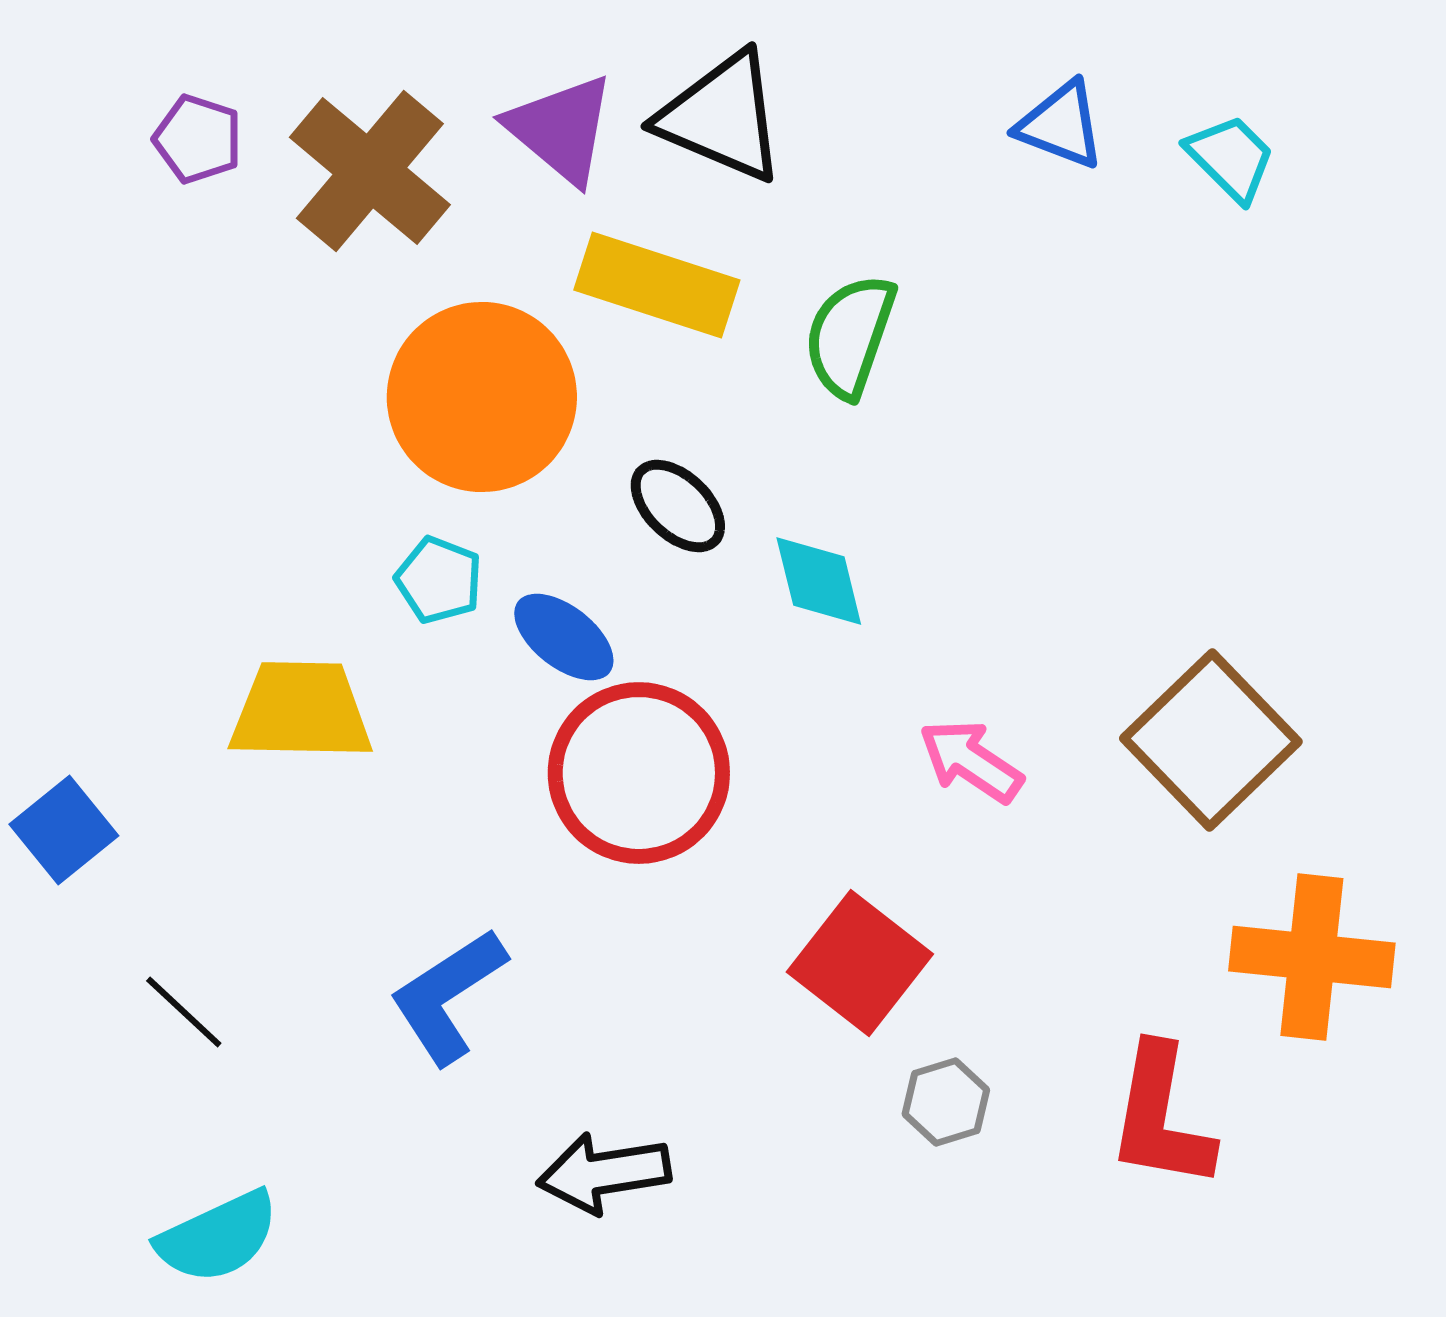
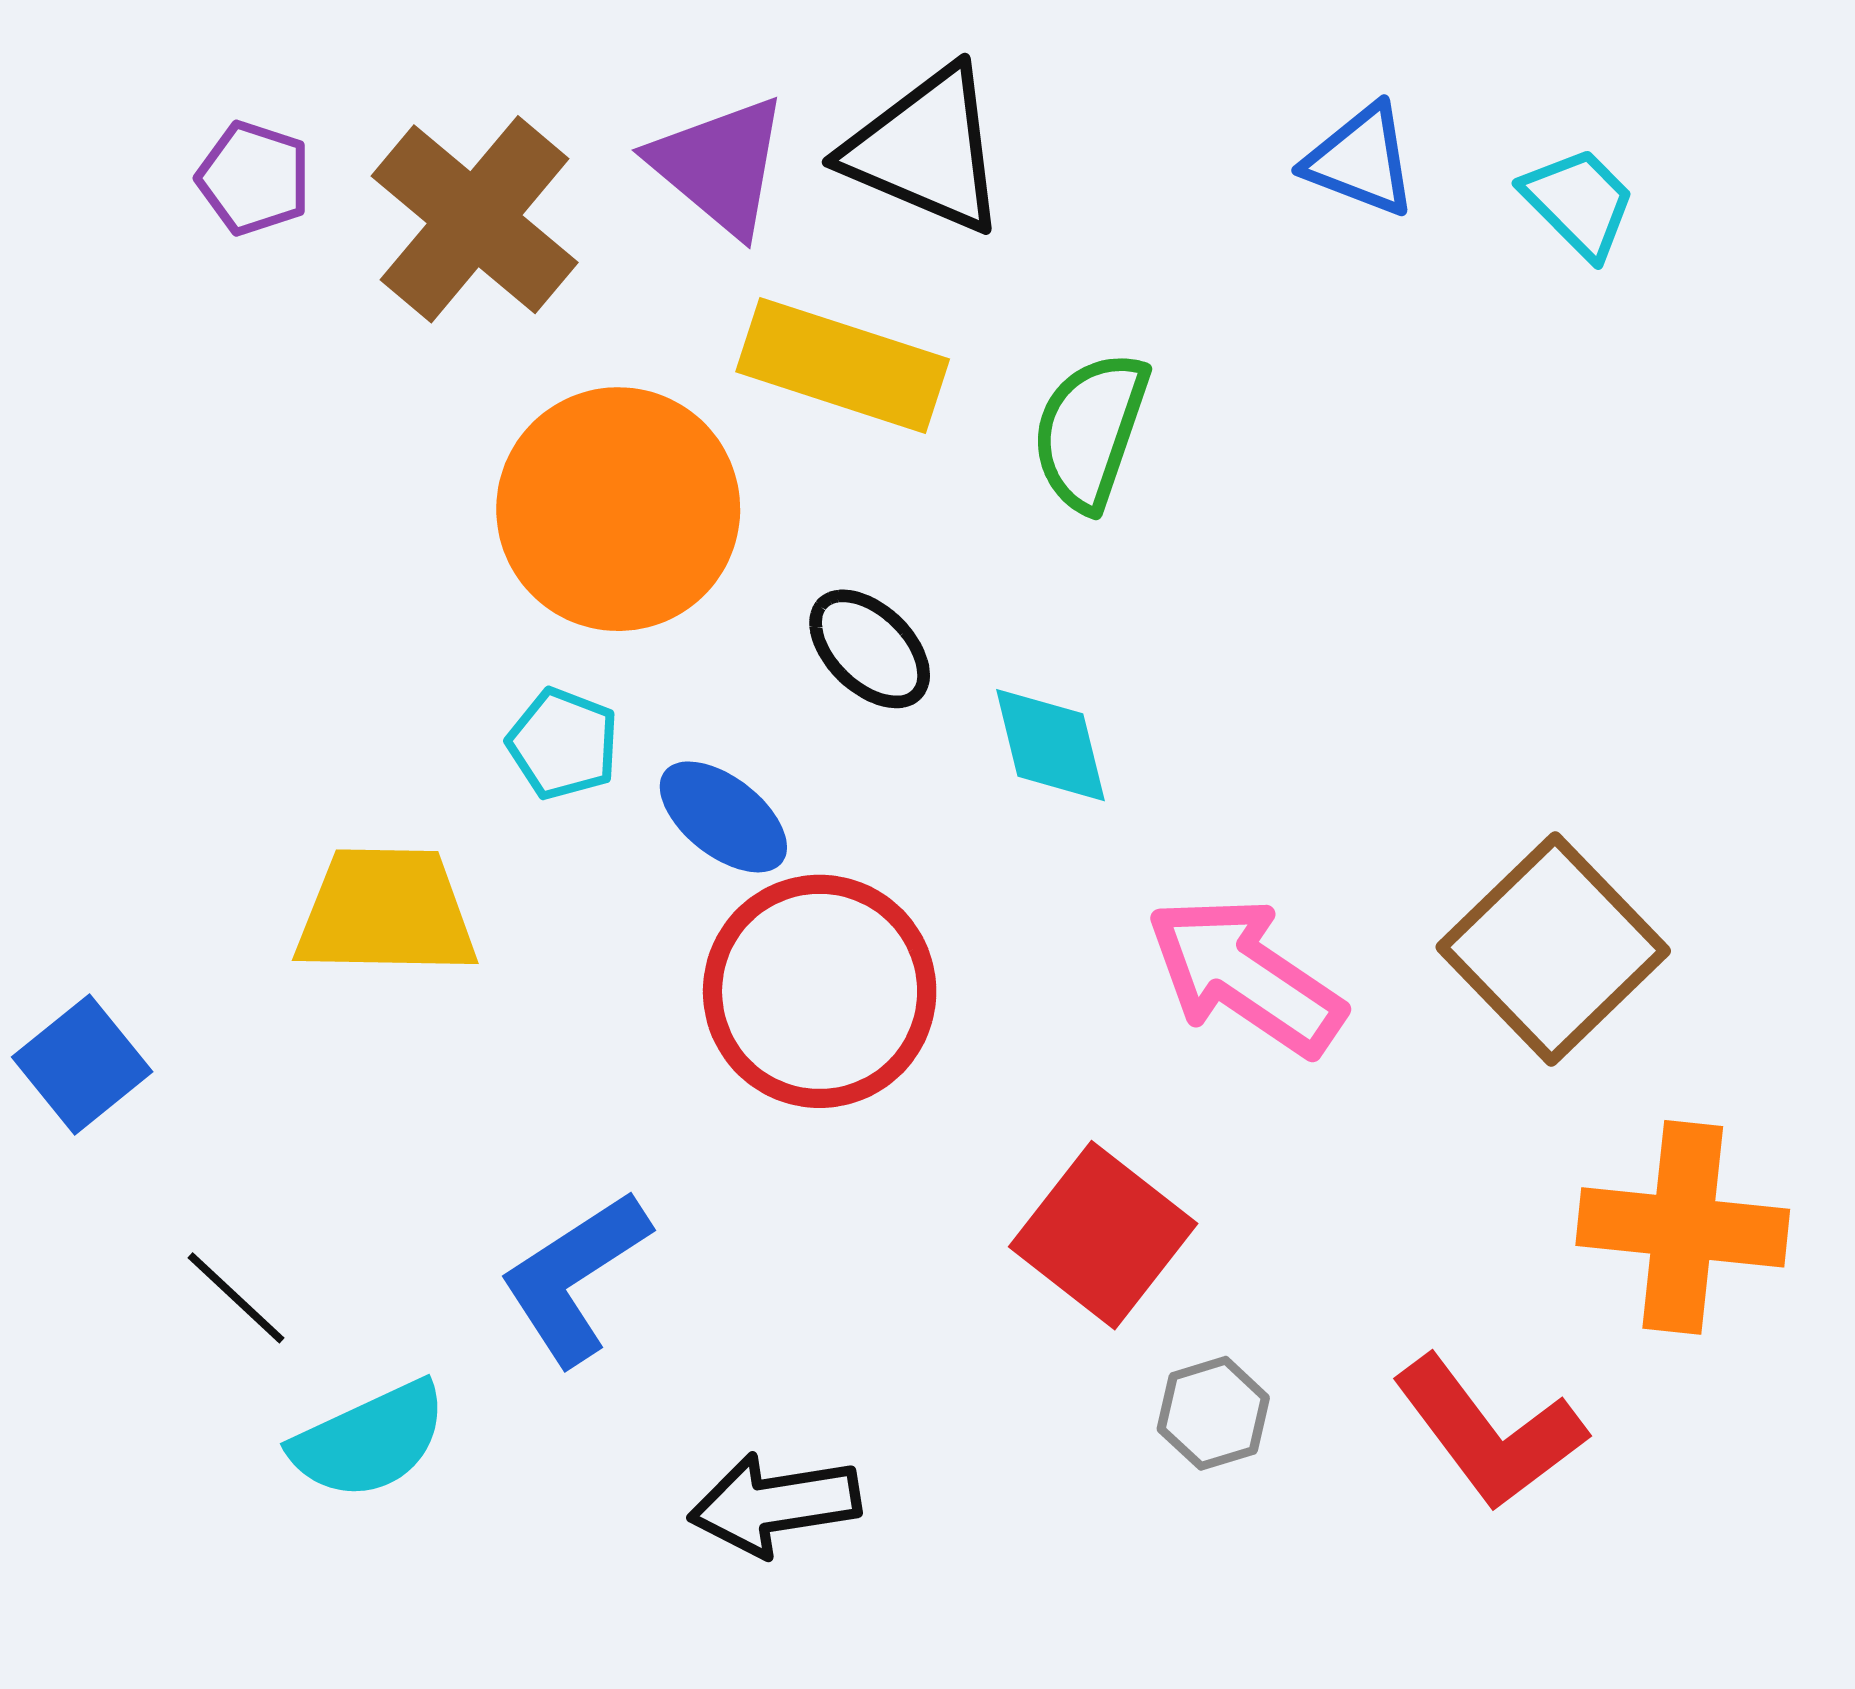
pink arrow: (971, 761) -> (1245, 976), size x1.5
red L-shape: (1161, 1117) -> (1489, 1433), turned -47
cyan semicircle: (218, 1237) -> (369, 1440), moved

